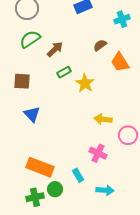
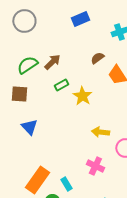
green semicircle: (30, 39) -> (27, 65), moved
orange rectangle: (40, 167) -> (37, 180), turned -76
cyan rectangle: (78, 175) -> (66, 184), moved

